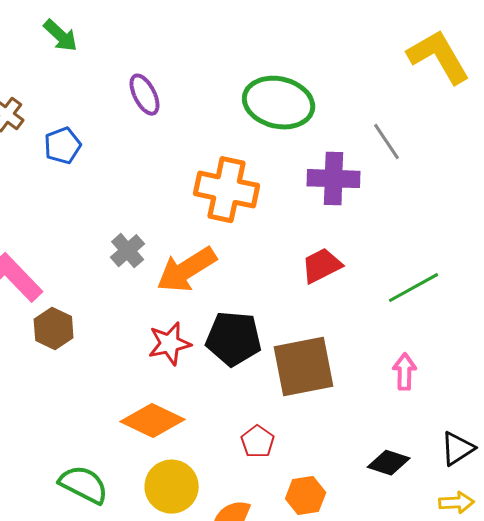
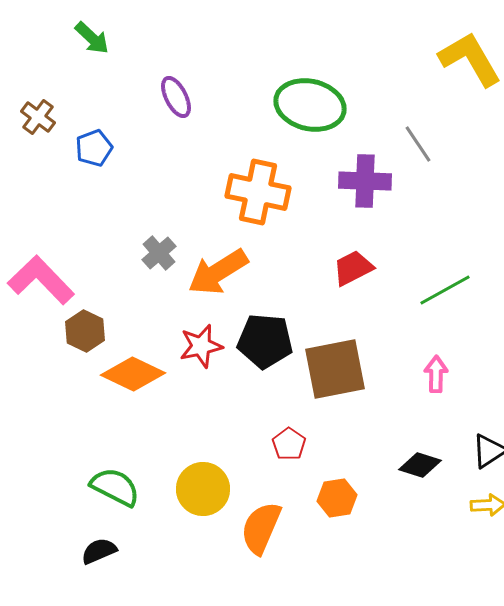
orange diamond: (153, 421) -> (133, 374), moved

